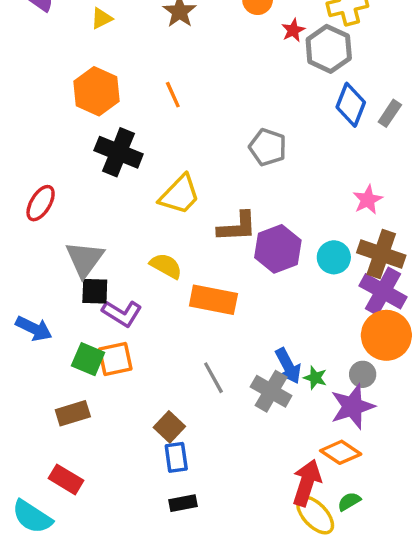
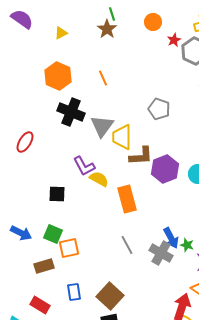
yellow trapezoid: (180, 195) -> (122, 137), moved, turned 136
gray triangle: (85, 259) -> (102, 126), moved
orange rectangle: (213, 300) -> (127, 199), turned 64
purple L-shape: (122, 313) -> (84, 166), moved, turned 30
blue arrow: (34, 329) -> (21, 233), moved
orange square: (115, 359) -> (69, 248), moved
brown square: (169, 427) -> (110, 296), moved, size x1.5
blue rectangle: (176, 457) -> (74, 292), moved

